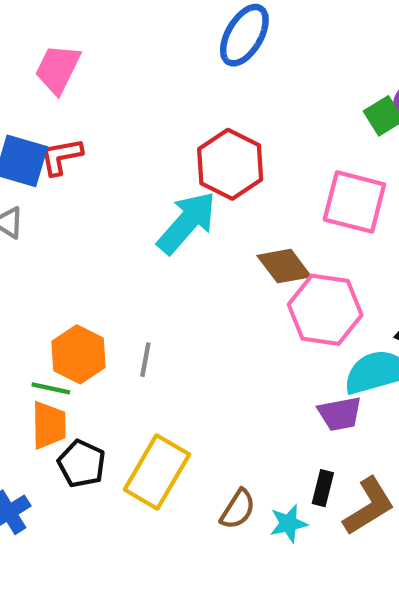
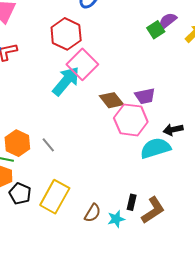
red hexagon: (230, 164) -> (66, 34), moved
pink square: (354, 202) -> (82, 64), moved, turned 32
gray line: (145, 360) -> (48, 145), turned -49
purple trapezoid: (340, 414) -> (145, 96), moved

